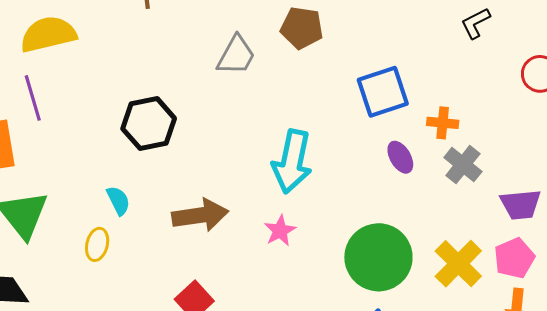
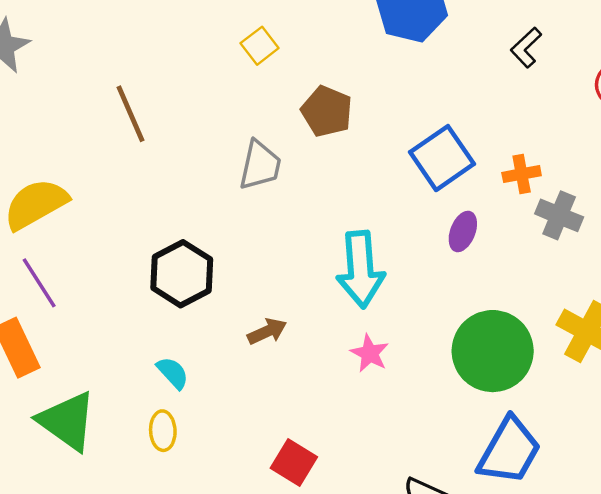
brown pentagon: (302, 28) -> (327, 111), turned 30
purple ellipse: (400, 157) -> (463, 231), moved, turned 68
brown arrow: (200, 215) -> (267, 331), moved, size x0.6

